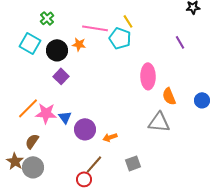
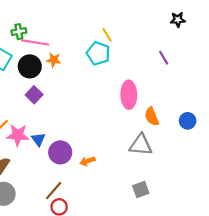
green cross: (47, 18) -> (19, 32), turned 32
pink line: (95, 28) -> (35, 42), moved
gray square: (133, 163) -> (141, 189), moved
brown line: (94, 164) -> (54, 191), moved

